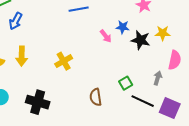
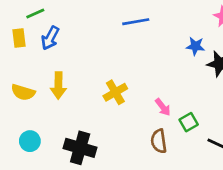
pink arrow: (106, 36) -> (163, 107), moved
green square: (126, 83) -> (189, 122), moved

